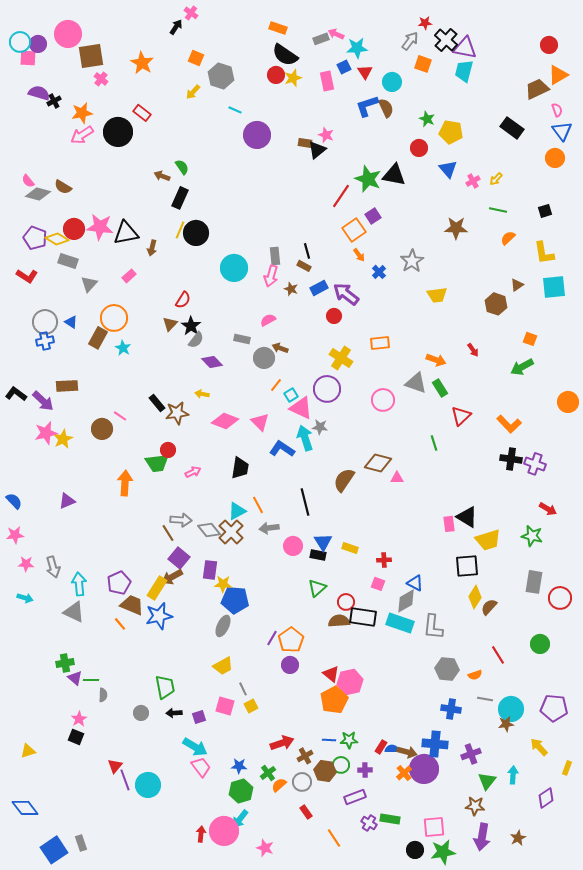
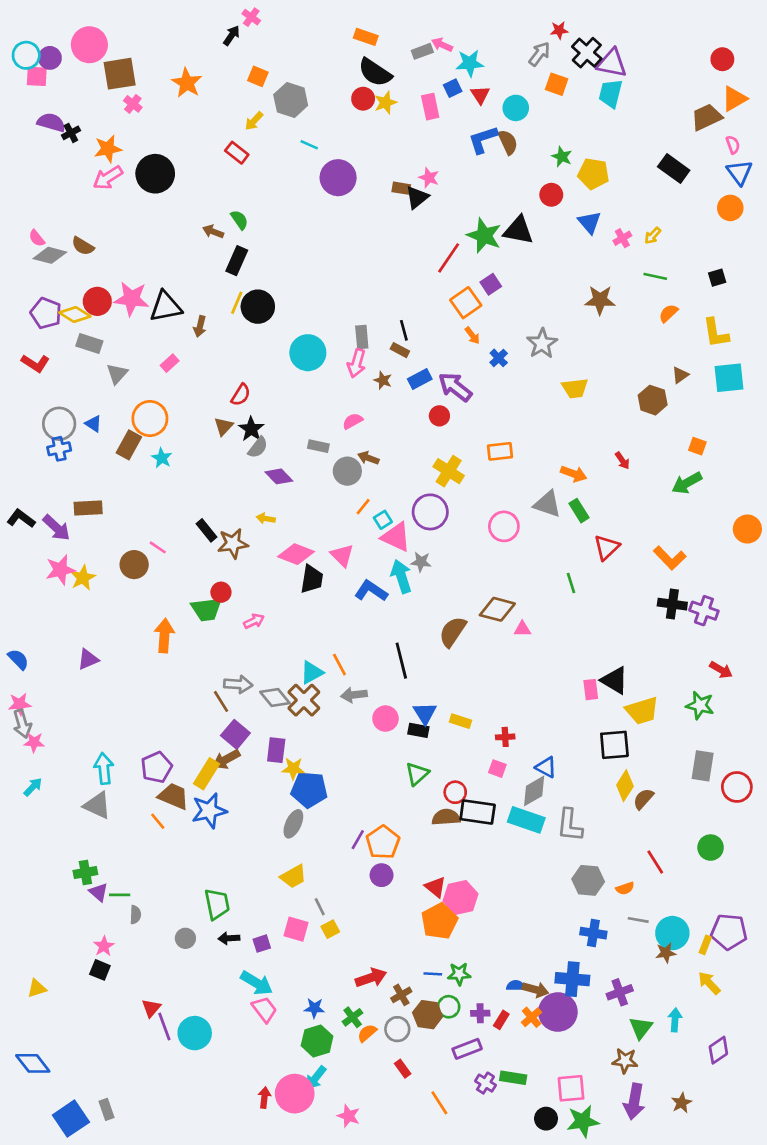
red rectangle: (142, 113) -> (237, 153), moved
black trapezoid: (240, 468) -> (312, 579), moved
gray arrow: (53, 567) -> (22, 724), moved
cyan arrow: (25, 598) -> (33, 787), turned -63
red rectangle: (381, 747) -> (501, 1020), moved
yellow rectangle: (567, 768) -> (705, 945), moved

